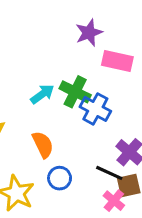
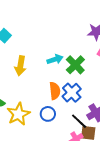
blue cross: (95, 109) -> (72, 93), moved
orange semicircle: (43, 145) -> (55, 91), moved

